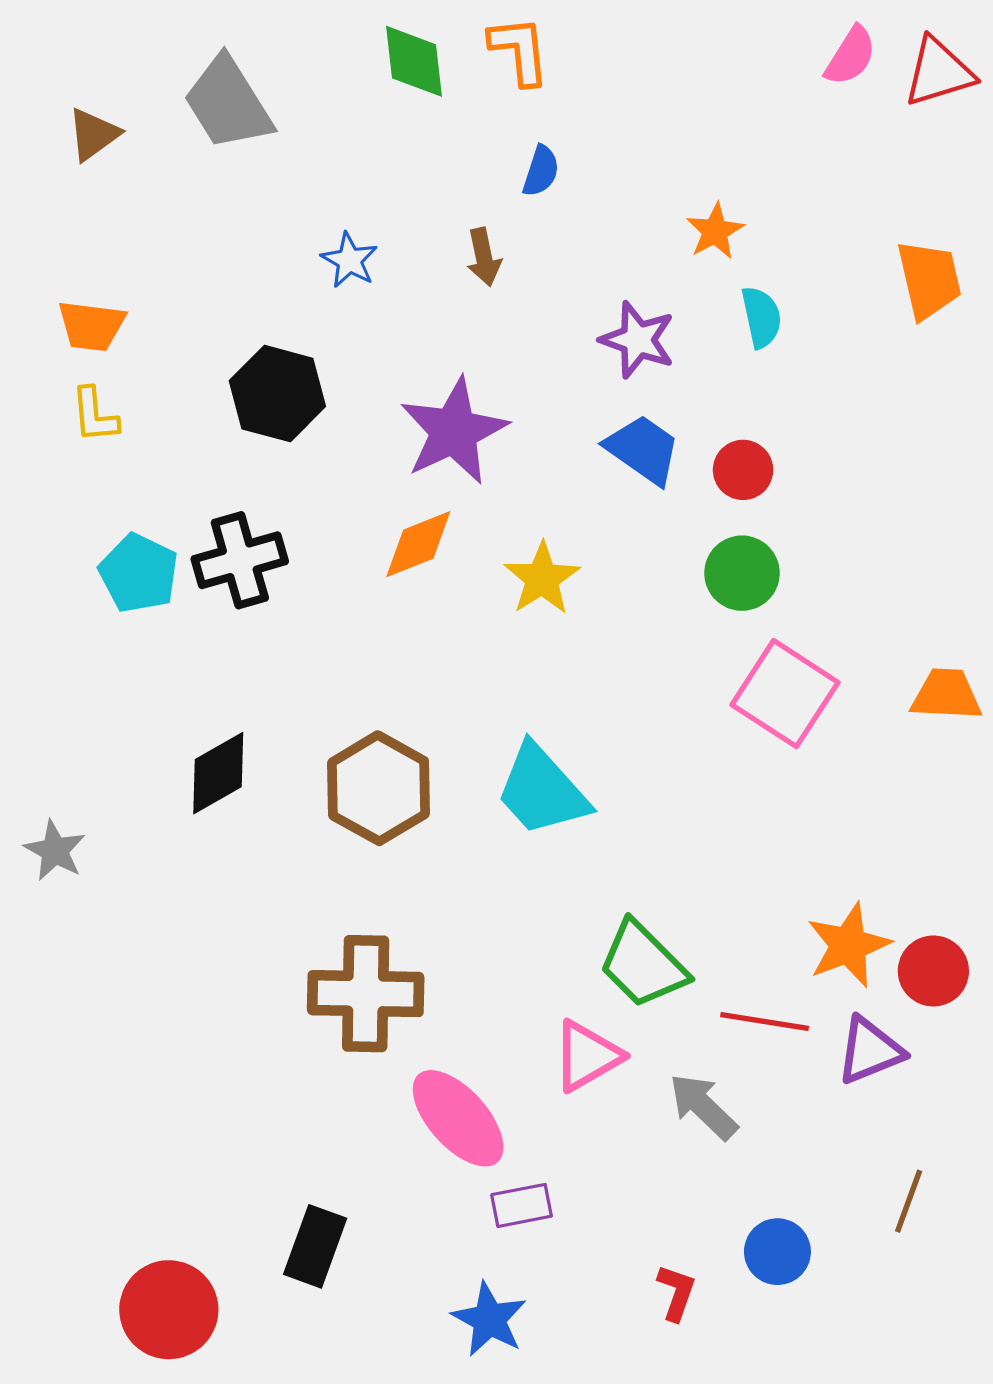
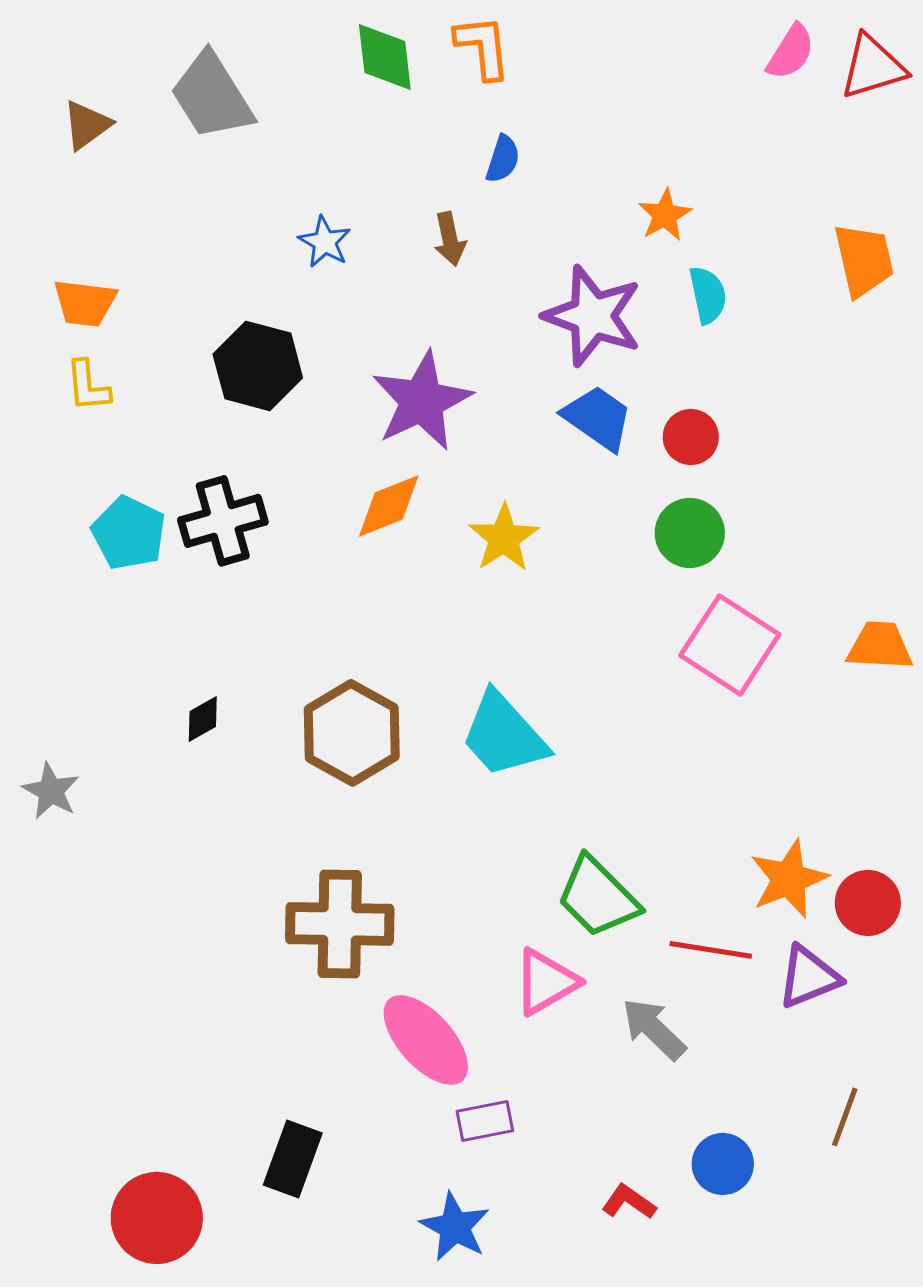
purple star: (638, 340) -> (593, 316), size x1.4
black diamond: (218, 773) -> (203, 719), size x0.6
red L-shape: (676, 1293) -> (629, 1202), turned -74

